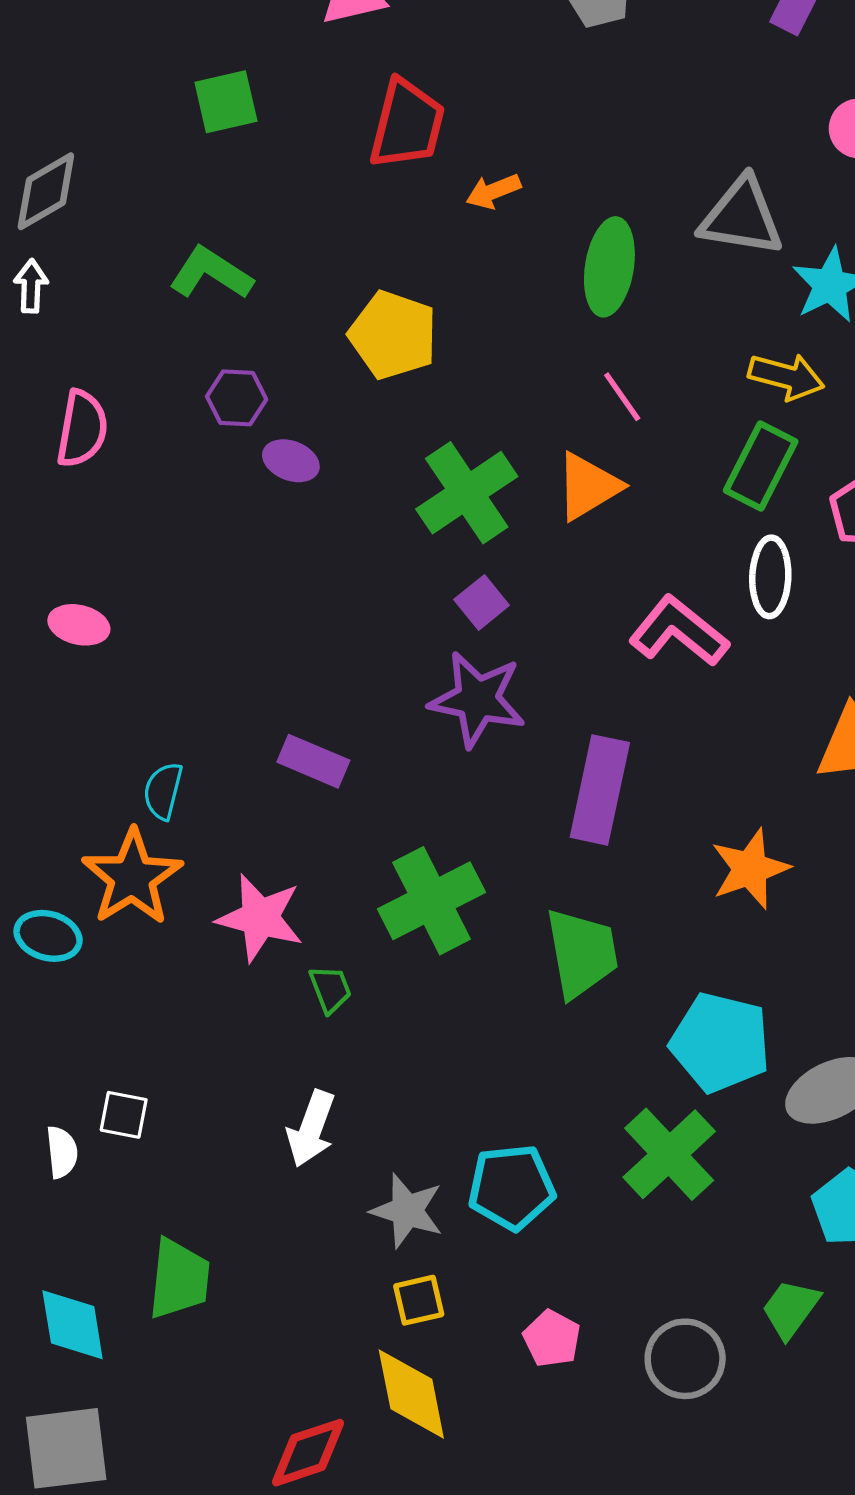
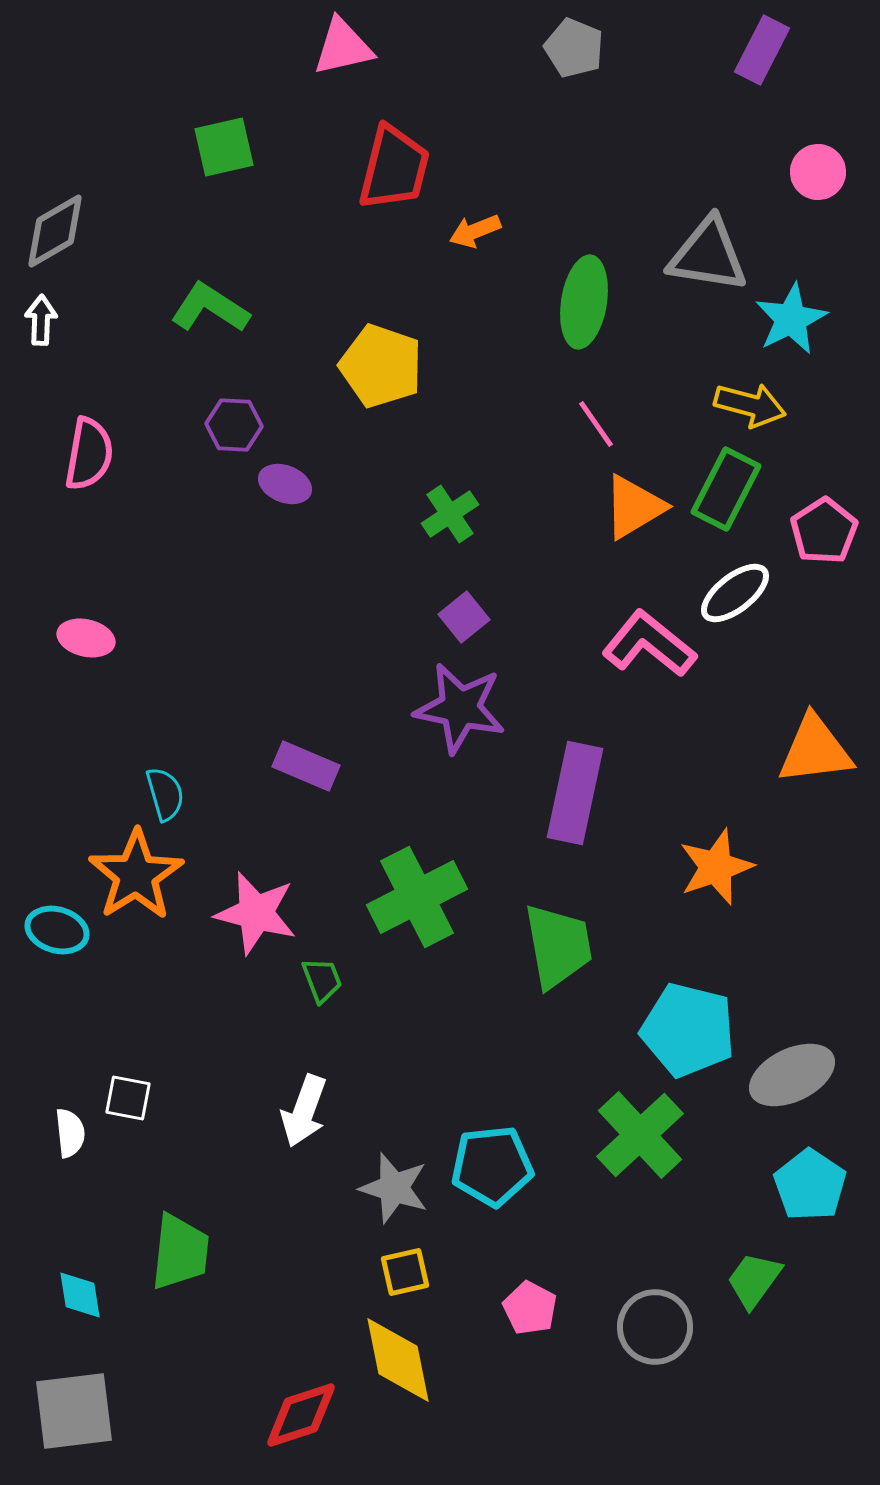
orange triangle: (588, 486) -> (634, 507), moved
green cross: (467, 493) -> (450, 514), size x0.6
white ellipse: (770, 577) -> (735, 593), turned 50
cyan semicircle: (163, 791) -> (165, 794), turned 150
cyan diamond: (73, 1325) -> (80, 1295), size x0.7

